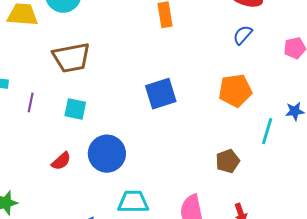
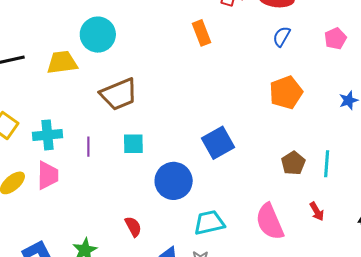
blue square: (161, 94) -> (218, 143), moved
cyan line: (267, 131) -> (327, 164), moved
red semicircle: (61, 161) -> (133, 227), moved, turned -65

